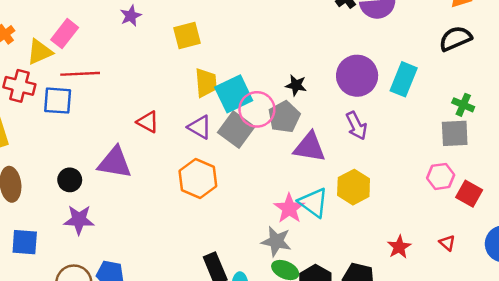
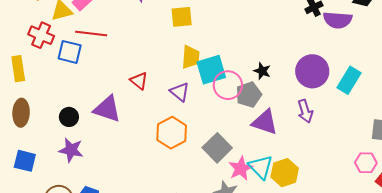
gray square: (236, 130) -> (217, 148), moved
yellow hexagon: (354, 187) -> (285, 173), moved

